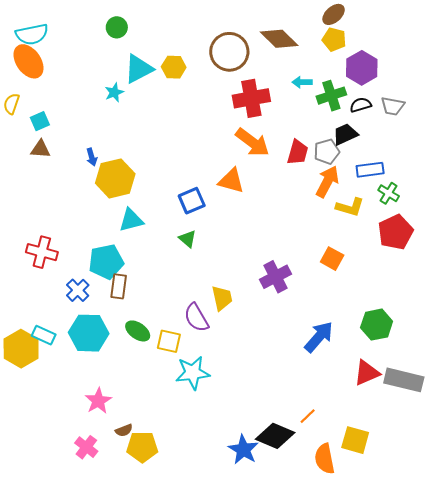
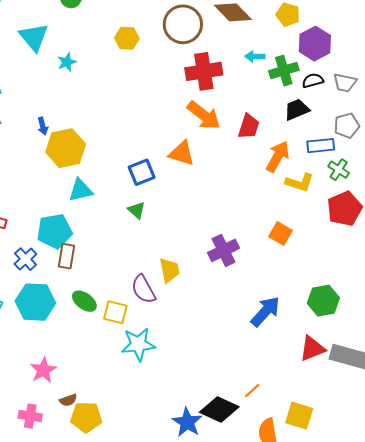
cyan triangle: (139, 69) -> (34, 37), moved, turned -44
gray pentagon: (327, 152) -> (347, 126), moved
pink cross: (86, 447) -> (30, 416), turned -30

